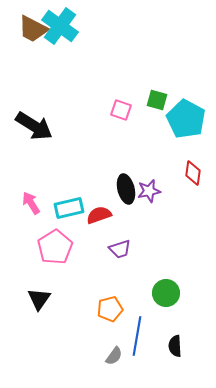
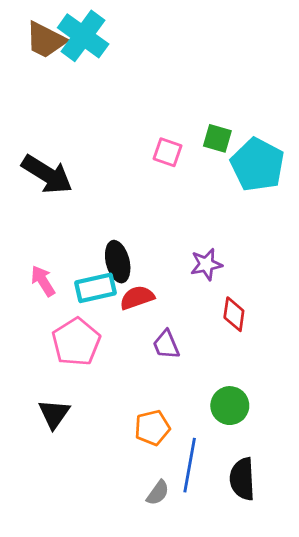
red diamond: (193, 173) -> (234, 314), moved
black ellipse: (126, 189) -> (118, 262), moved
purple trapezoid: (120, 249) -> (166, 345), turned 85
black semicircle: (175, 346) -> (242, 479), size x1.4

